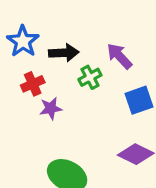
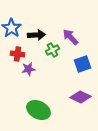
red cross: (33, 84) -> (17, 54), turned 32

